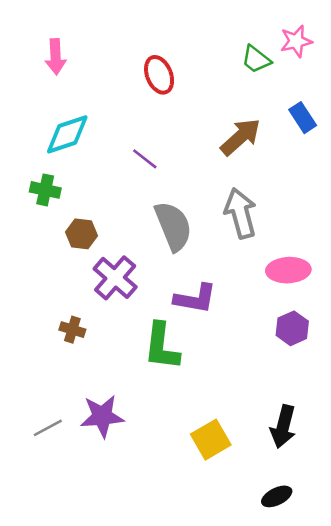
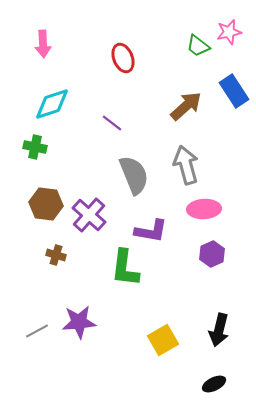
blue rectangle: (303, 118) -> (234, 91), size x1.4
brown hexagon: (81, 234) -> (46, 204), moved, size x1.4
pink ellipse: (288, 270) -> (204, 209), moved
purple hexagon: (292, 328) -> (212, 254), moved

